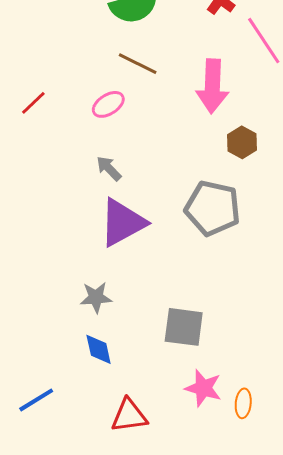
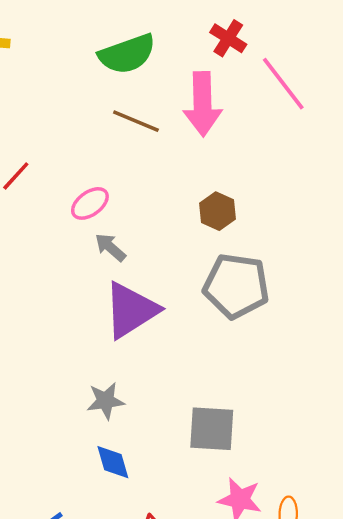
pink arrow: (212, 86) -> (203, 104), moved
pink ellipse: (108, 104) -> (90, 203), moved
brown hexagon: (242, 142) -> (217, 211), moved

